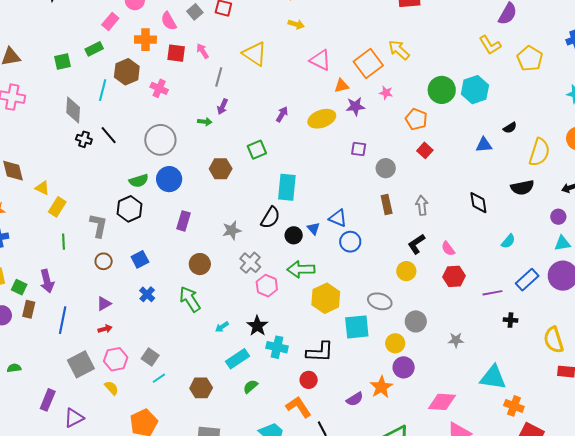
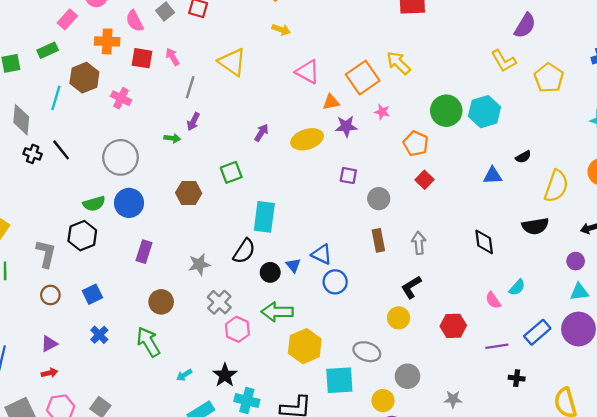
pink semicircle: (448, 249) -> (493, 300), moved

